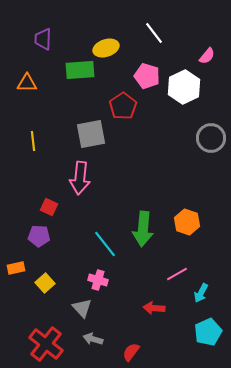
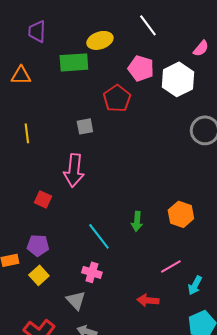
gray square: (91, 134) -> (85, 126), size x0.6
green arrow: (143, 229) -> (137, 221), size x0.6
purple pentagon: (39, 236) -> (38, 245), moved

